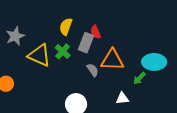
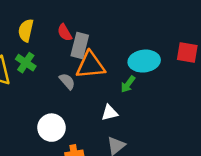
gray rectangle: (86, 43) -> (80, 45), moved

